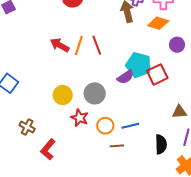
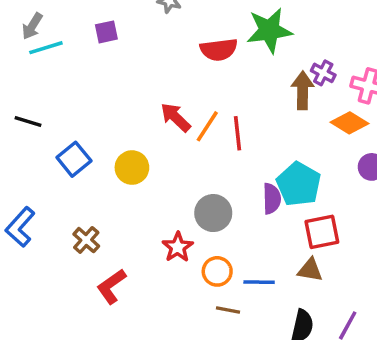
red square: (157, 74) -> (322, 232), moved
purple semicircle: (125, 77) -> (272, 199), turned -72
yellow circle: (63, 95) -> (132, 168), moved
brown triangle: (179, 112) -> (310, 270), moved

